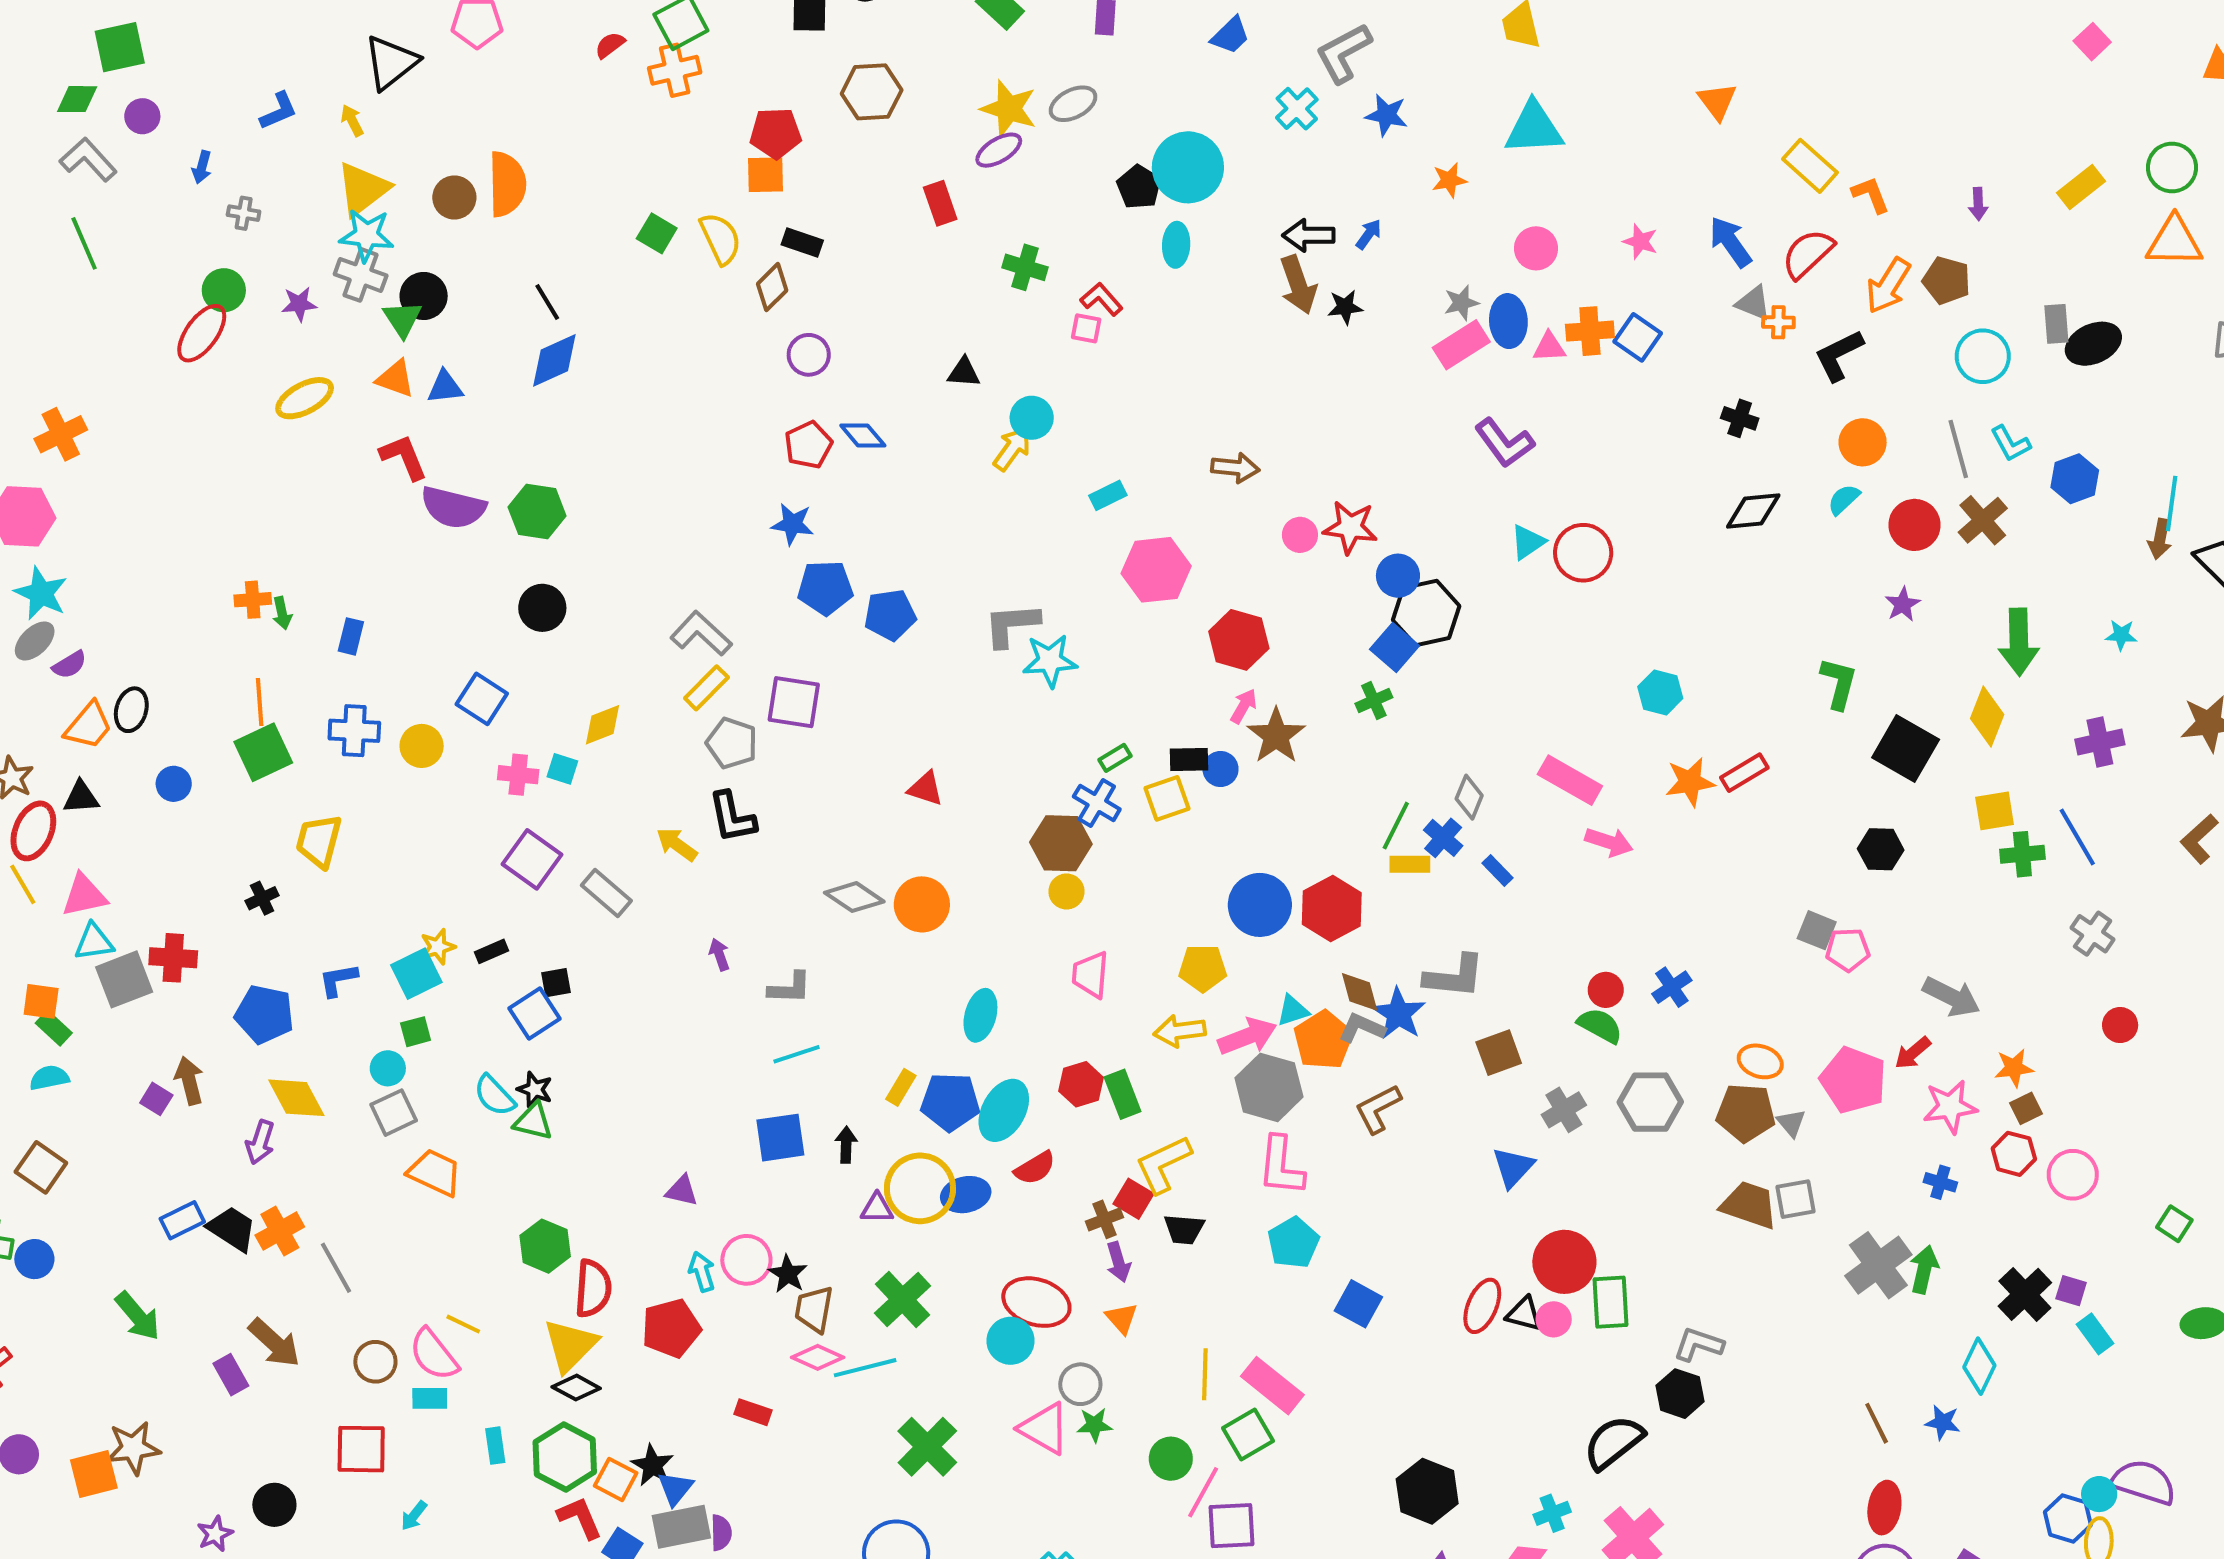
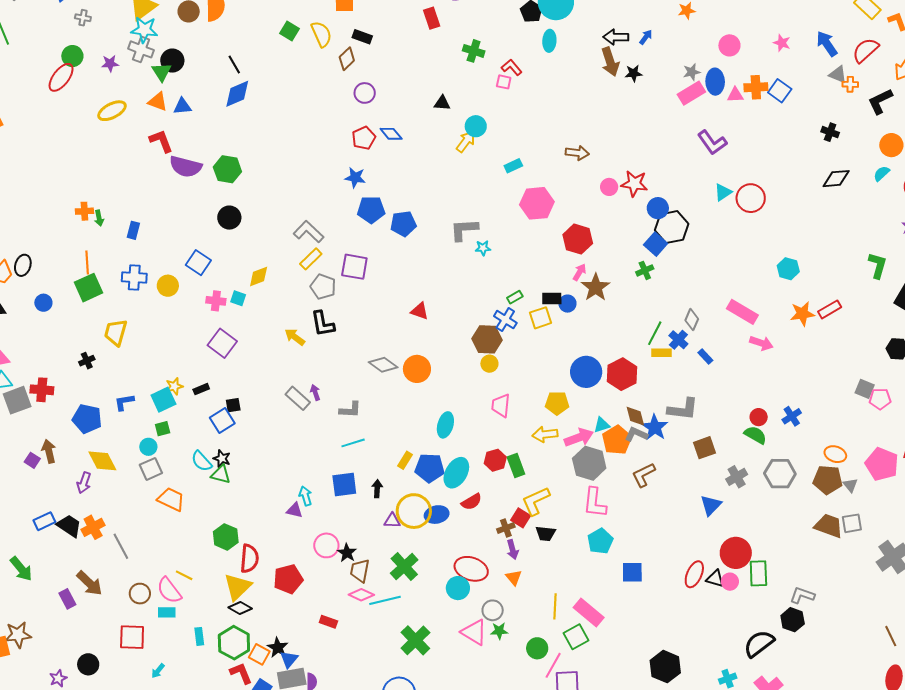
cyan star: (1050, 661) -> (483, 248), size x0.6
gray rectangle: (606, 893) -> (298, 398), moved
cyan arrow: (702, 1272) -> (306, 496), moved
blue square: (1358, 1304) -> (632, 572), turned -30

